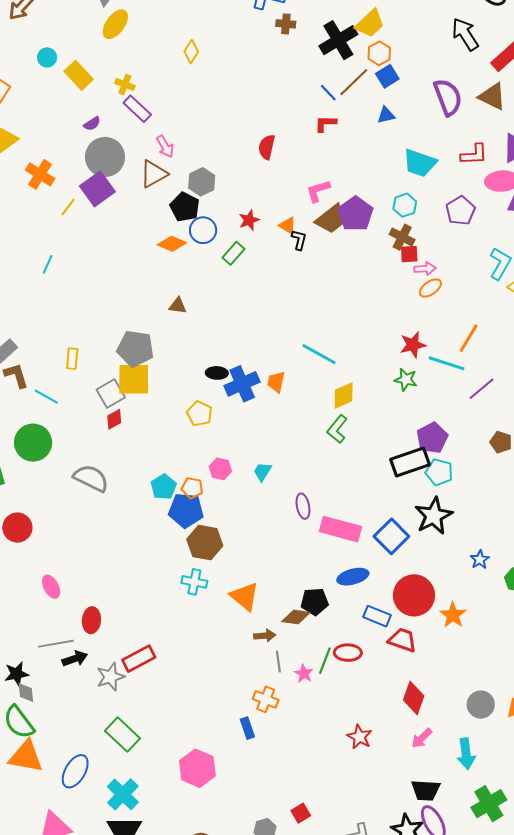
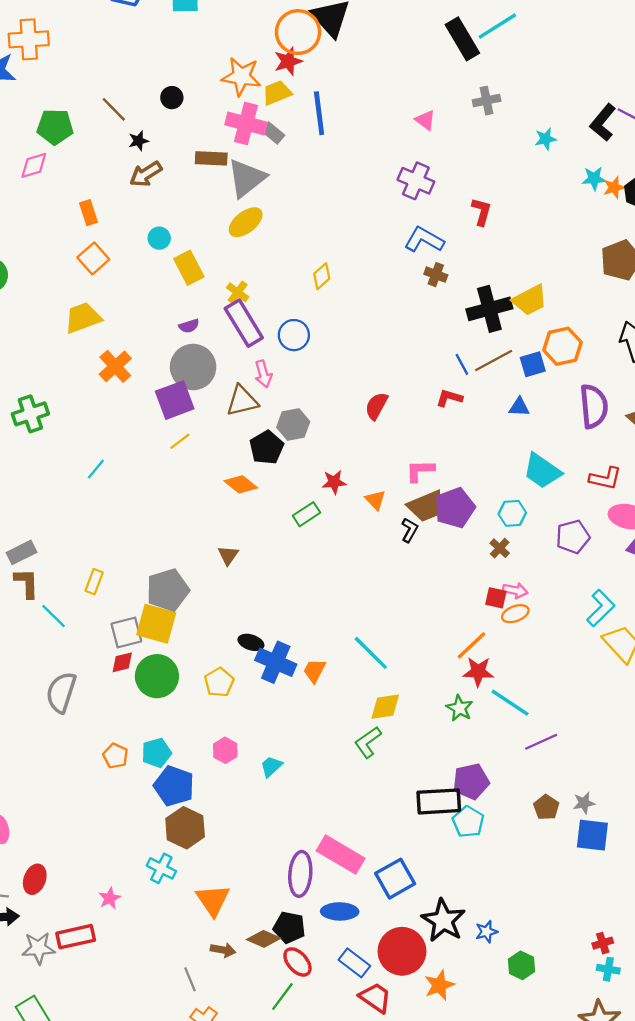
orange hexagon: (379, 53) -> (562, 346), moved, size x1.4
purple rectangle: (137, 109) -> (244, 323), size x1.4
yellow line: (68, 207) -> (180, 441), moved
blue circle: (203, 230) -> (294, 335), moved
brown cross: (402, 237) -> (500, 548), size x0.7
black L-shape: (299, 240) -> (410, 530), moved
red square: (409, 254) -> (496, 598), moved
brown triangle: (178, 306) -> (228, 555), turned 42
orange line: (469, 338) -> (472, 645), moved
gray pentagon: (135, 349) -> (168, 590), turned 30
blue cross: (242, 384) -> (276, 662), turned 32
green circle: (33, 443) -> (157, 676), moved
gray semicircle: (91, 478) -> (61, 692), moved, turned -114
orange pentagon: (192, 488) -> (115, 756), moved
purple ellipse: (303, 506) -> (300, 874), moved, size x1.5
black star: (434, 516) -> (443, 920), moved, turned -30
red ellipse: (348, 653) -> (297, 962), moved, turned 32
gray line: (278, 662) -> (190, 979), moved, turned -30
pink star: (304, 673) -> (110, 898), moved

